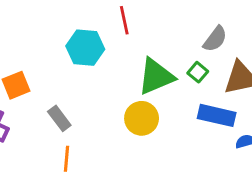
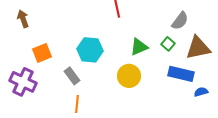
cyan hexagon: (85, 48) -> (90, 50), moved
green triangle: (156, 76) -> (139, 47), size x0.7

